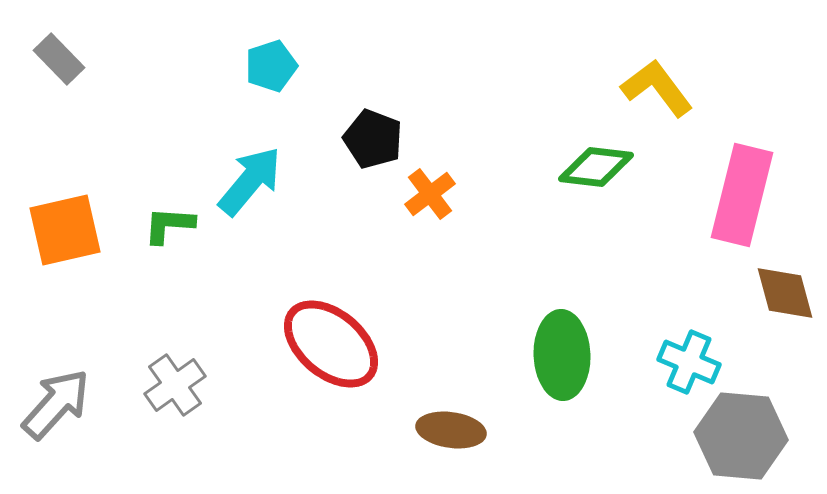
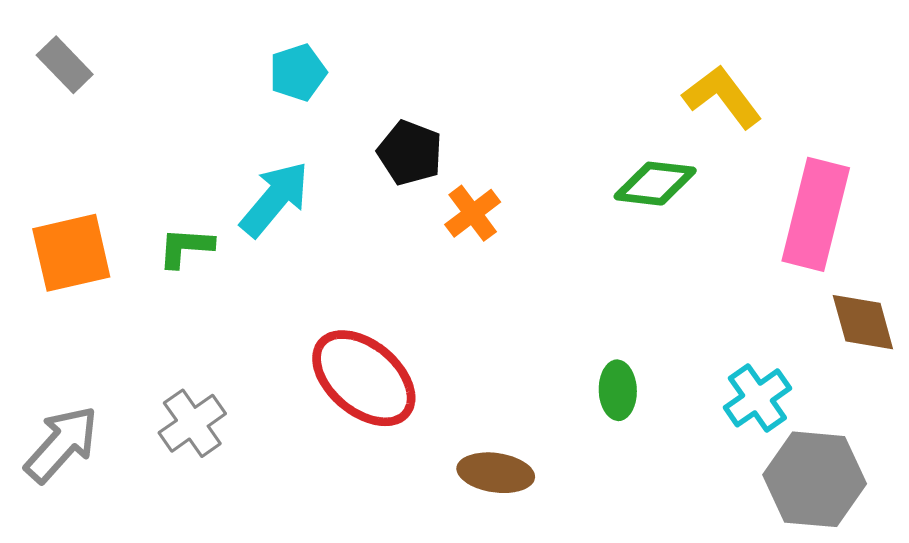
green ellipse: (562, 355) -> (618, 390), size x0.6
cyan cross: (689, 362) -> (757, 398), turned 32

